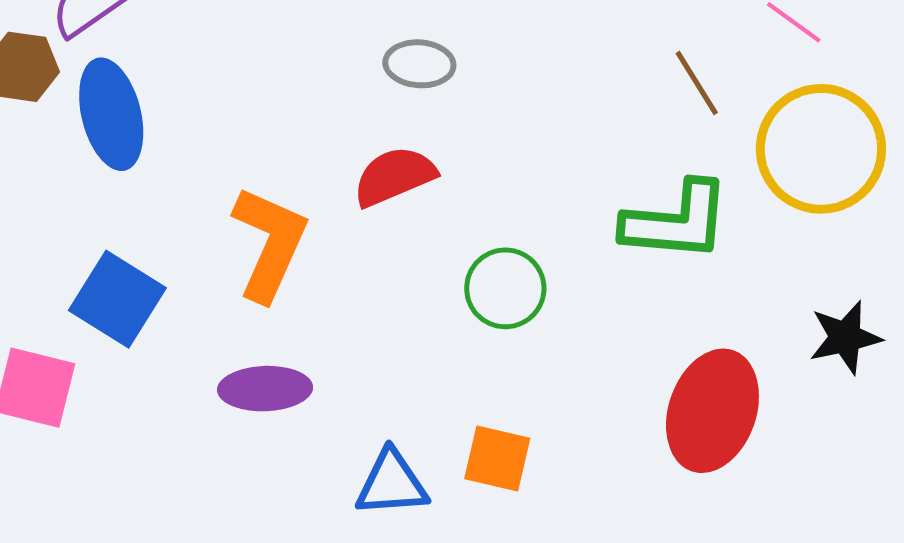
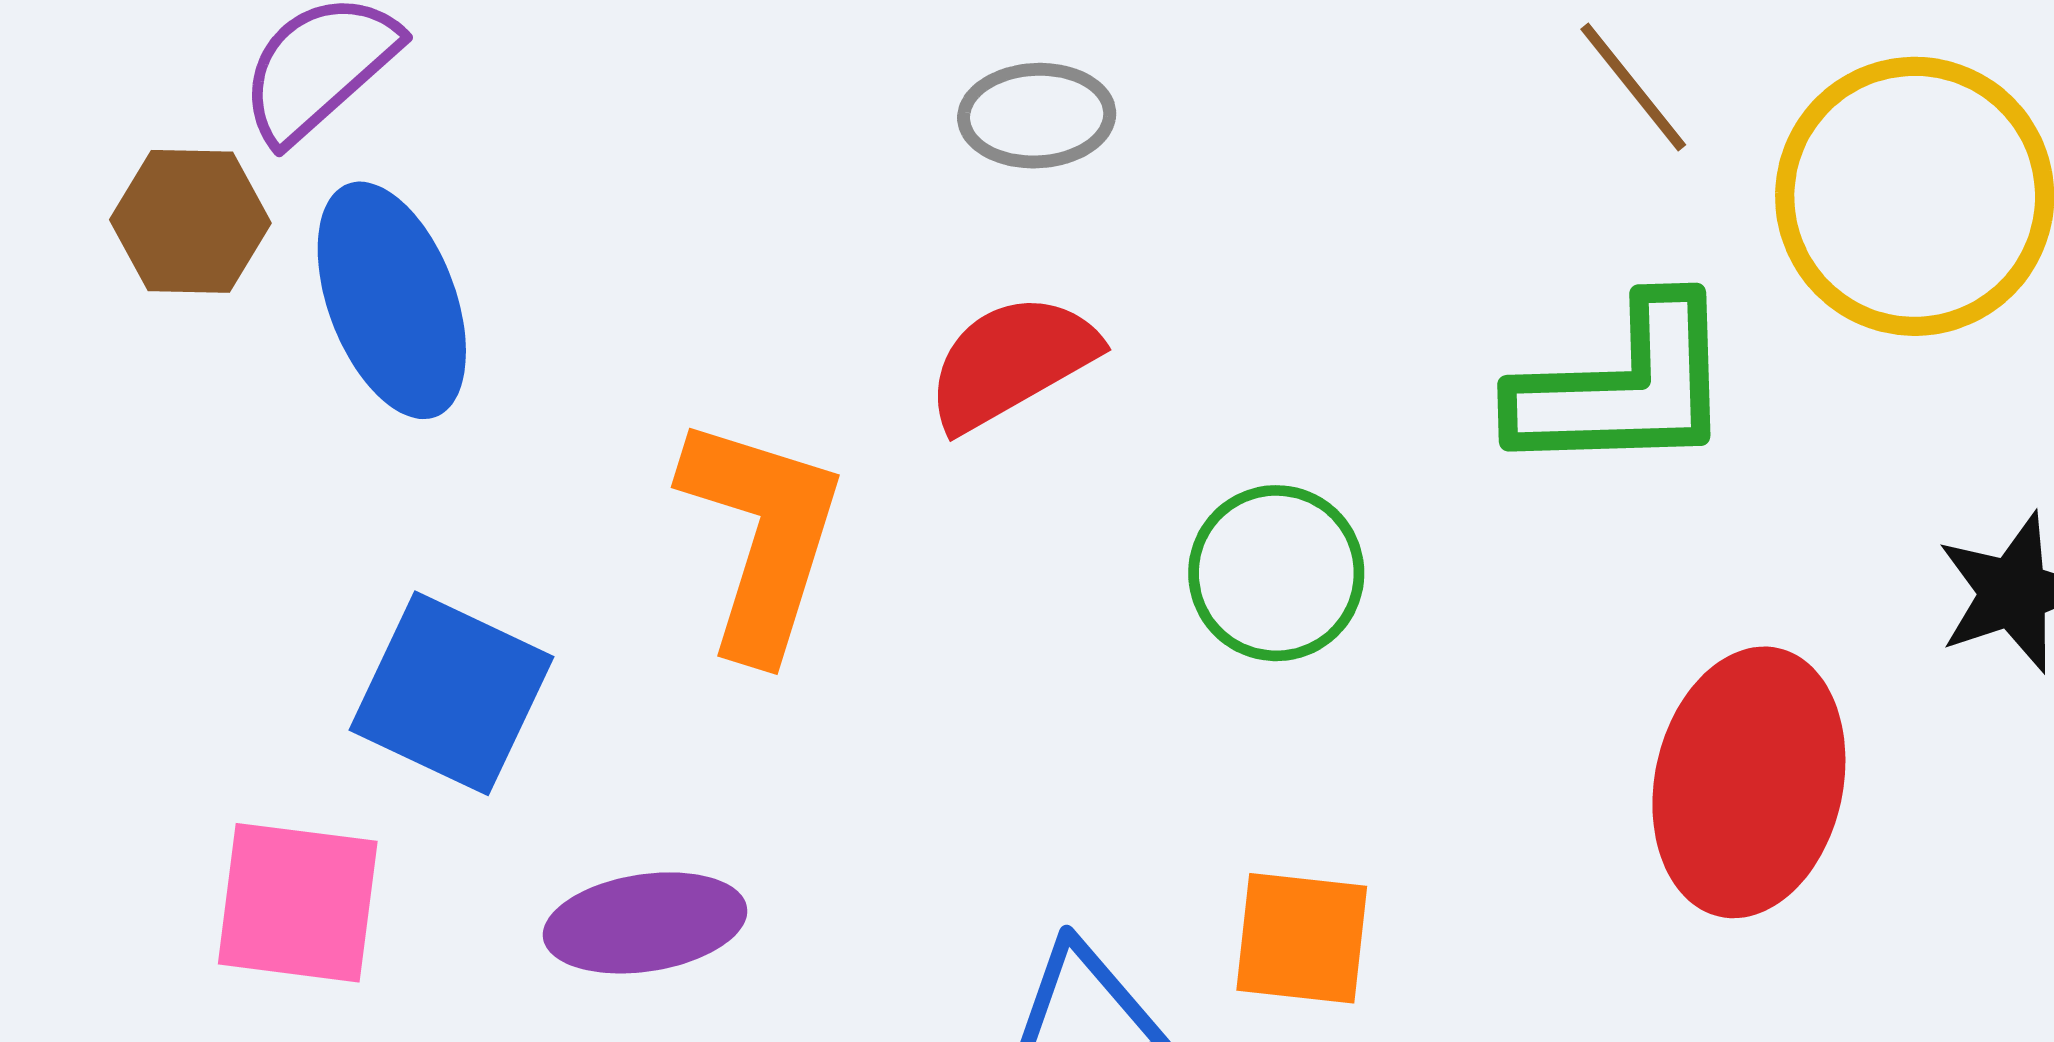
purple ellipse: (265, 389) -> (645, 923), moved

